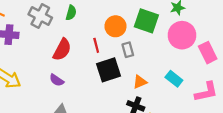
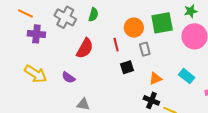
green square: (146, 21) -> (162, 23), turned -30
black square: (108, 70) -> (127, 67), size x0.6
purple semicircle: (57, 80) -> (68, 78), moved

